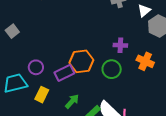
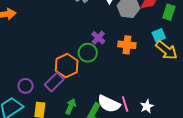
purple cross: (120, 45) -> (98, 38), turned -32
green circle: (112, 69) -> (88, 53), moved

